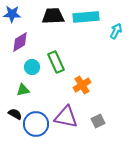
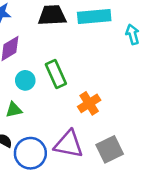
cyan arrow: (116, 31) -> (133, 34), turned -42
gray square: (98, 121) -> (110, 149), size x1.5

